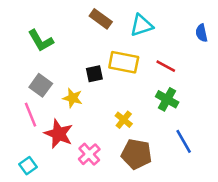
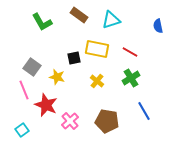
green L-shape: (41, 41) -> (42, 22), moved
green cross: (167, 99) -> (131, 78), turned 30
yellow cross: (124, 120) -> (97, 81), moved

